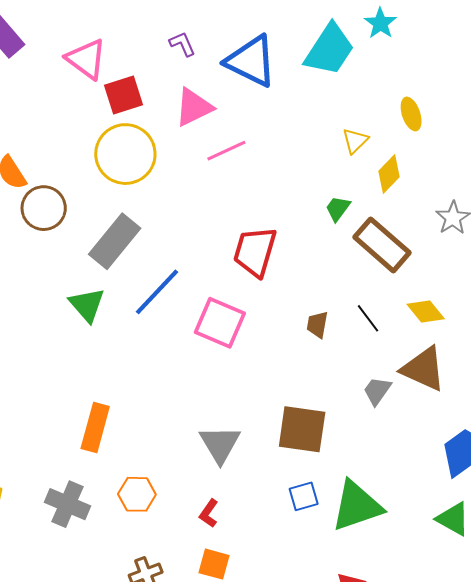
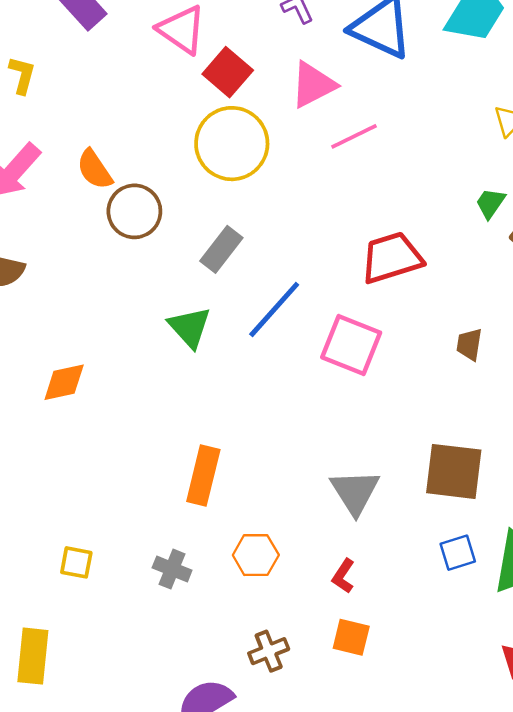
red square: (123, 95) -> (228, 72), turned -30
gray rectangle: (115, 241) -> (221, 249), size x0.7
red trapezoid: (255, 252) -> (392, 258), turned 58
gray cross: (68, 504) -> (172, 569), size x0.7

